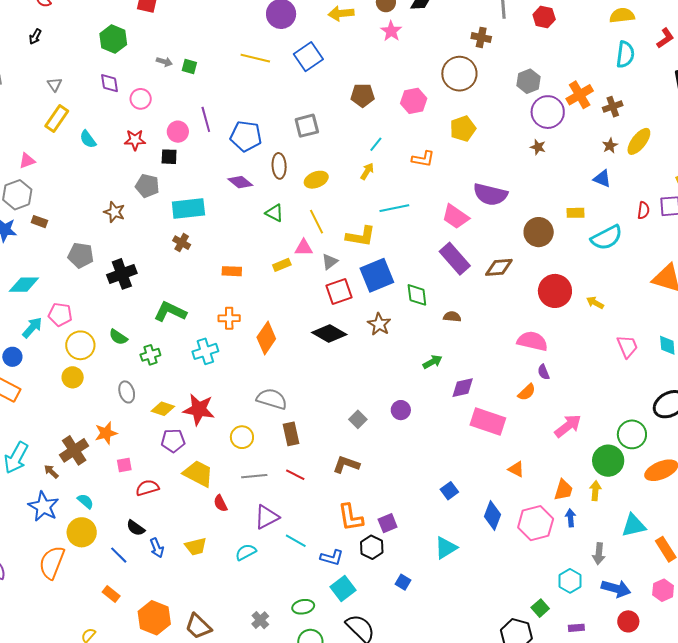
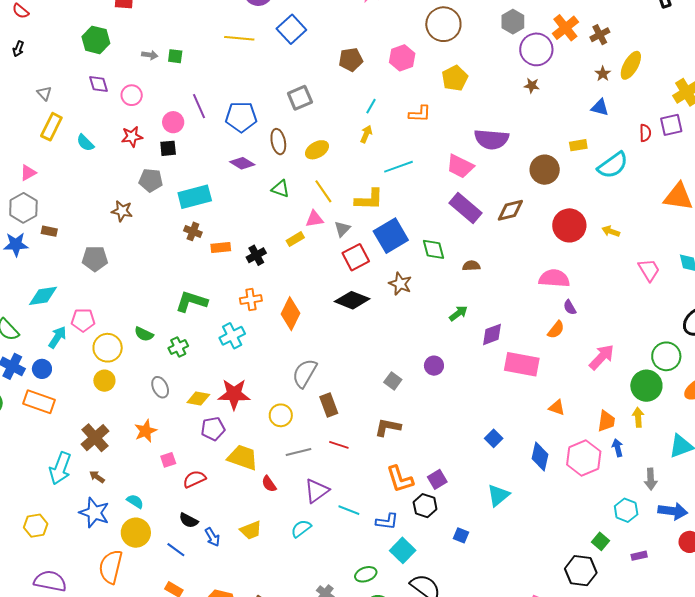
orange rectangle: (232, 271) -> (221, 247), moved
black cross: (122, 274) -> (256, 255), moved, size x0.7
gray semicircle: (272, 399) -> (305, 373), turned -68
brown cross: (74, 450) -> (95, 438), moved

